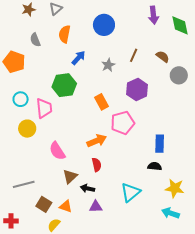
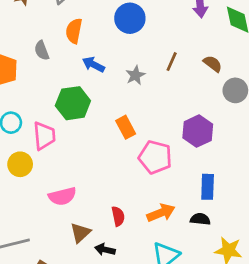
gray semicircle: (35, 40) -> (42, 50), moved
blue arrow: (78, 58) -> (93, 65), turned -105
purple hexagon: (137, 89) -> (198, 131), moved
pink pentagon: (123, 123) -> (155, 157), turned 30
orange arrow: (97, 141) -> (161, 213), moved
pink semicircle: (57, 151) -> (62, 196), turned -72

